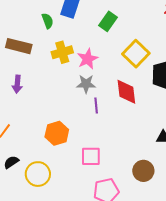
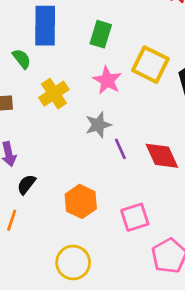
pink star: (88, 59) -> (107, 80), moved
red diamond: (126, 92) -> (162, 156), moved
black semicircle: (11, 162) -> (26, 184), moved

